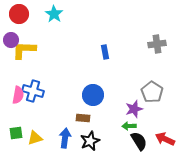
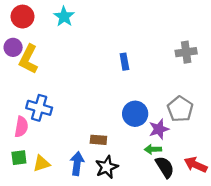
yellow L-shape: (24, 50) -> (28, 59), turned -65
pink semicircle: (18, 95) -> (21, 127), moved
blue circle: (93, 95) -> (135, 114), moved

